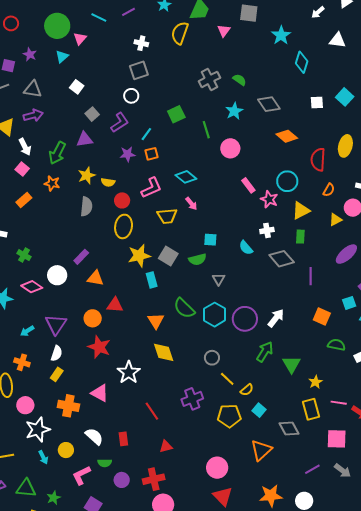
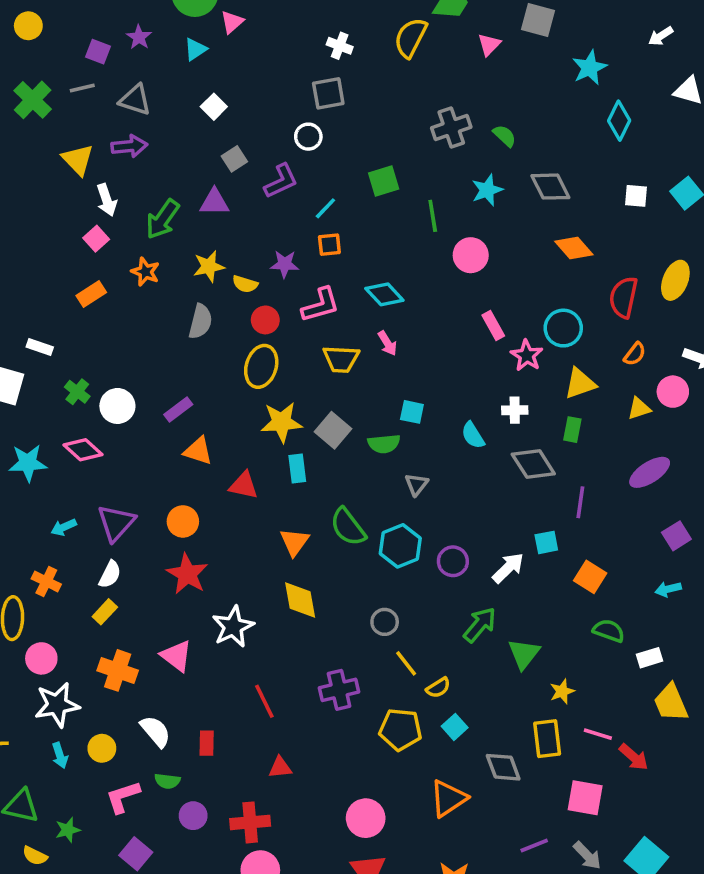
purple star: (127, 154) -> (285, 264), moved
white circle: (57, 275) -> (117, 406), moved
cyan square: (349, 303) -> (546, 542), moved
red triangle: (115, 305) -> (244, 485), moved
purple circle: (245, 319) -> (453, 561), size x0.7

